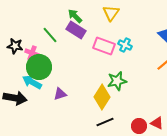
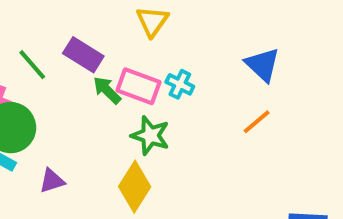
green arrow: (75, 16) -> (107, 90), moved
green star: (117, 81) -> (150, 135), moved, turned 30

